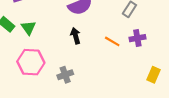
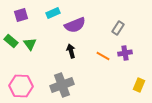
pink hexagon: (31, 62) -> (21, 86), moved
gray cross: (65, 75) -> (62, 85), size x1.6

